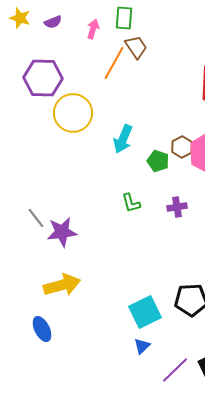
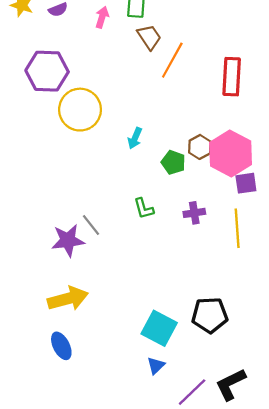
orange line: (114, 63) -> (172, 60), moved
cyan arrow: (123, 139) -> (135, 138), size x0.7
gray line: (36, 218) -> (91, 225), moved
cyan square: (145, 312) -> (159, 328), turned -36
blue ellipse: (42, 329) -> (61, 346), moved

